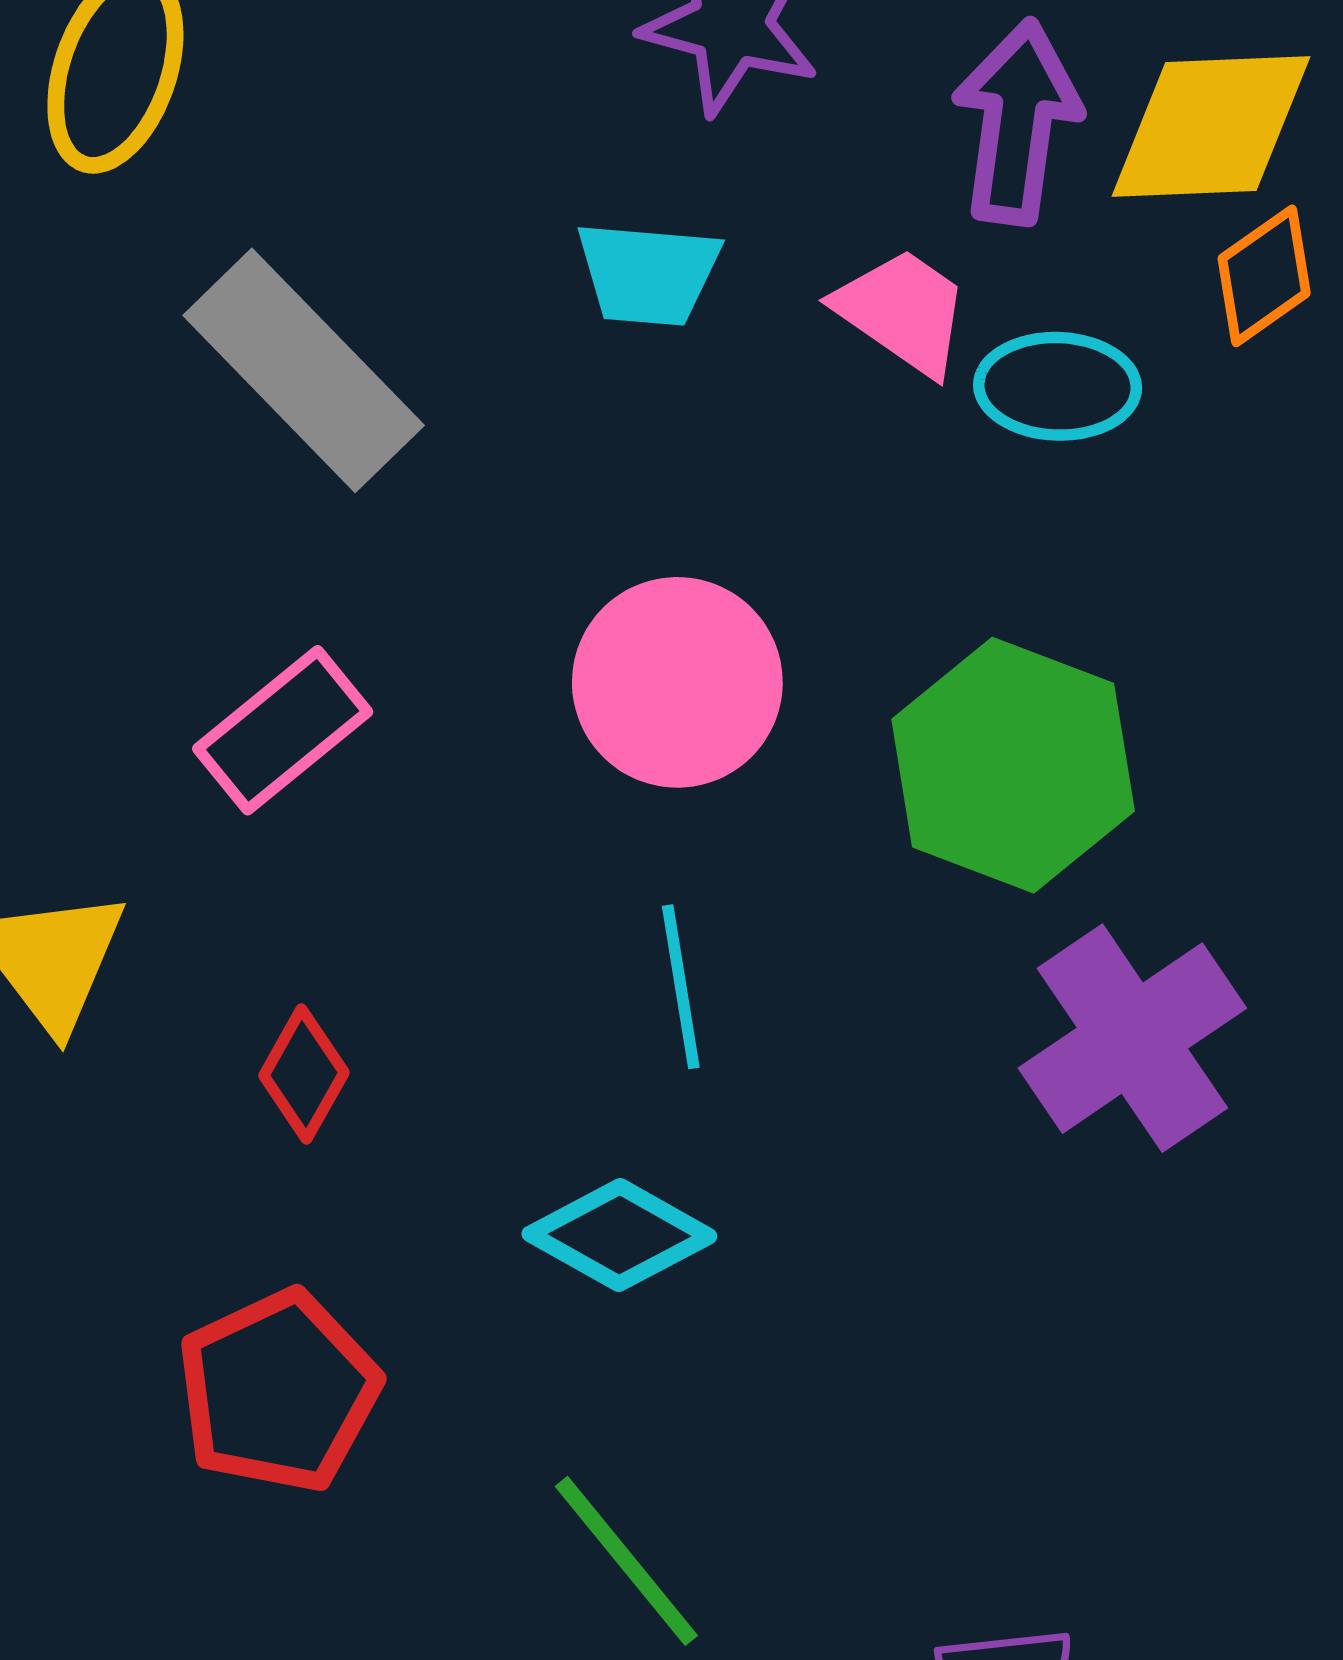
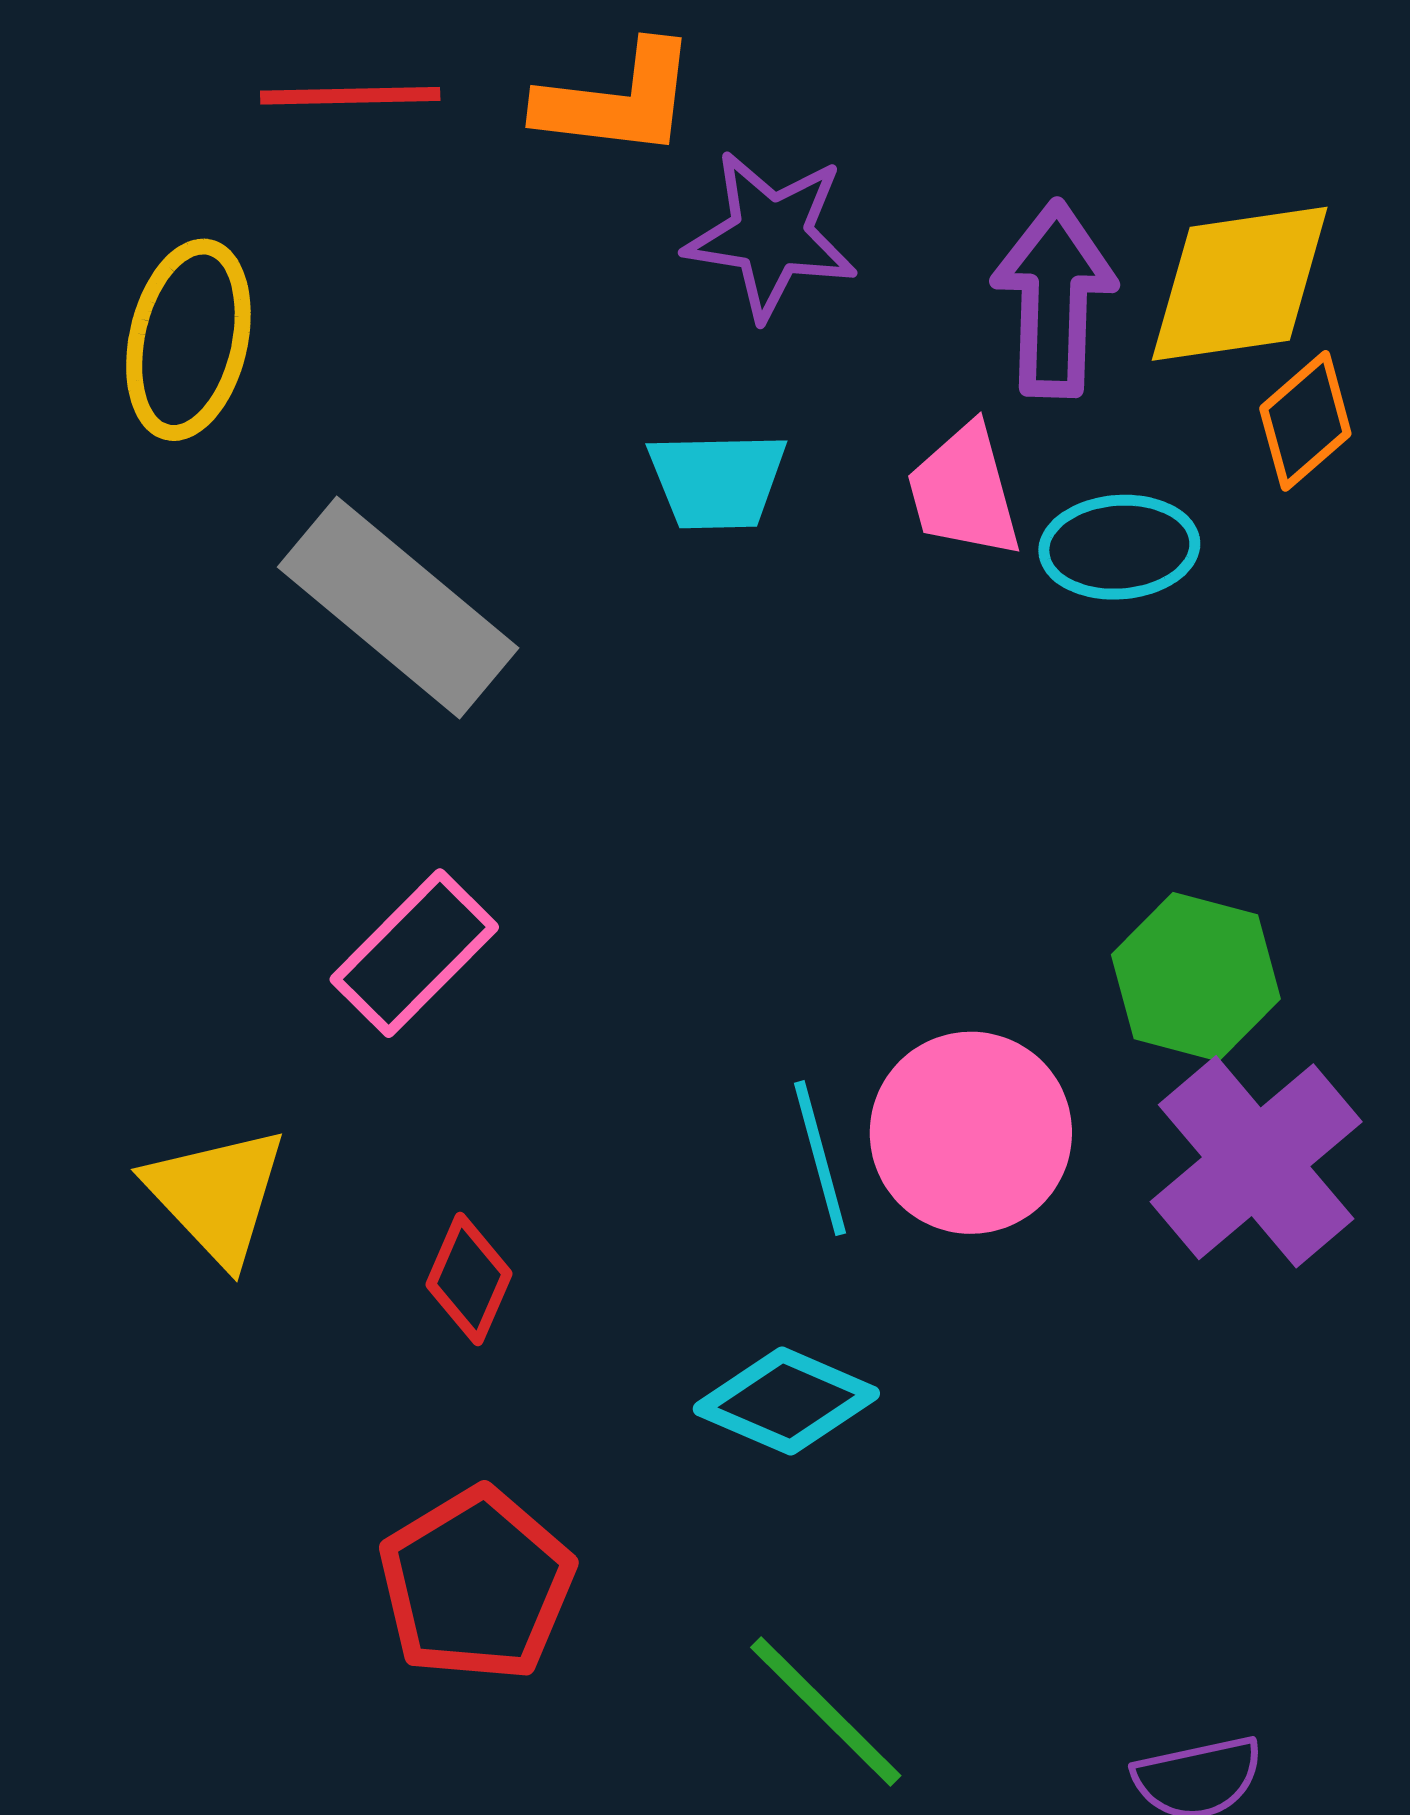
pink trapezoid: (903, 311) -> (964, 491), turned -134
pink circle: (677, 682) -> (971, 1133), moved
green hexagon: (1013, 765) -> (1196, 977), moved, size x0.7

